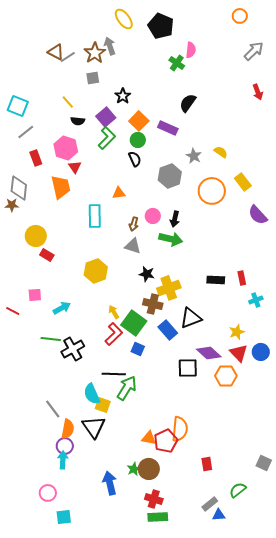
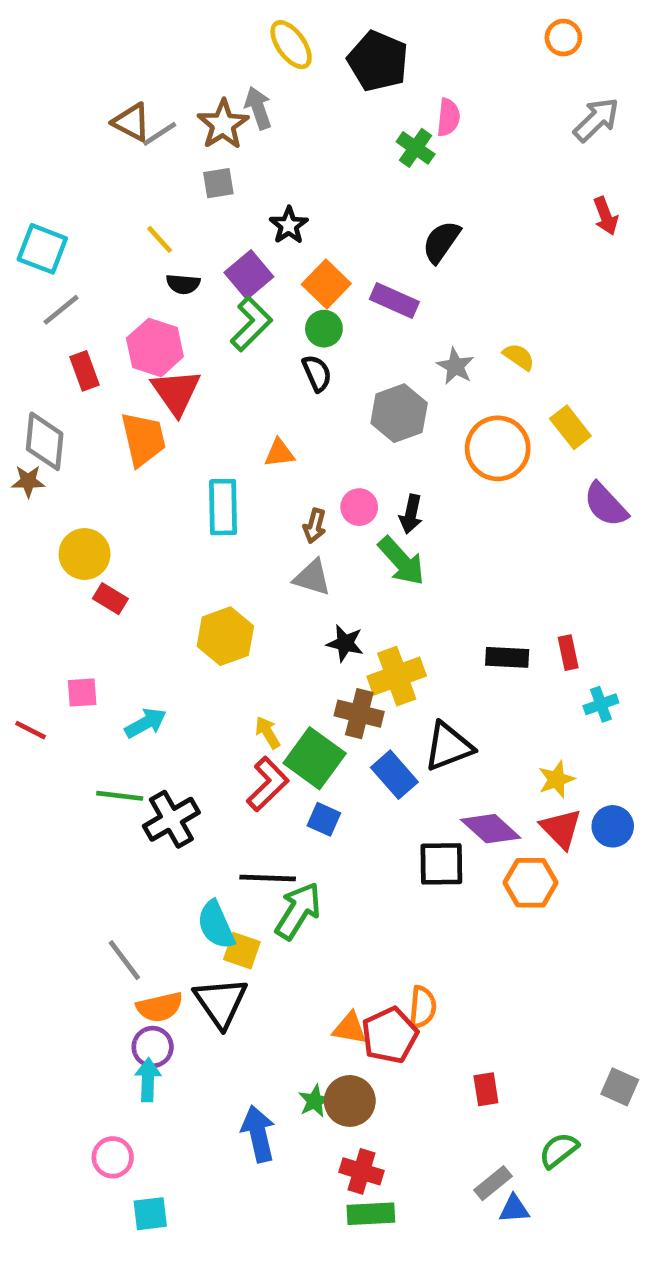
red triangle: (75, 167) -> (176, 392), size x1.6
green arrow: (171, 239) -> (401, 561), turned 35
orange semicircle: (68, 429) -> (160, 1007), turned 66
orange semicircle: (180, 429) -> (423, 1007), size x0.7

